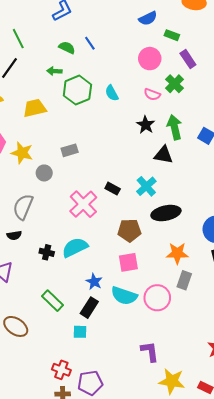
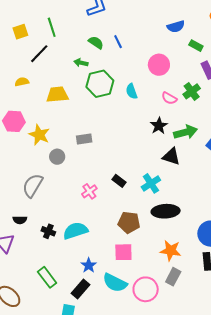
pink circle: (150, 59) -> (159, 65), moved
green arrow: (175, 127) -> (186, 132), turned 80
pink cross: (83, 204) -> (89, 191), size x0.6
black semicircle: (14, 235) -> (20, 220), moved

